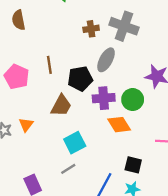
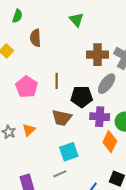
brown cross: (91, 29) -> (97, 55), size x1.5
brown trapezoid: (61, 106) -> (62, 118), turned 65
orange diamond: (119, 125) -> (110, 142), turned 50

